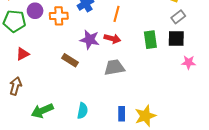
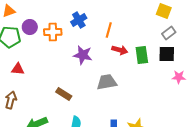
red arrow: (112, 39) -> (120, 50), moved
red triangle: (23, 54) -> (18, 69), turned 32
brown rectangle: (70, 60) -> (64, 94), moved

